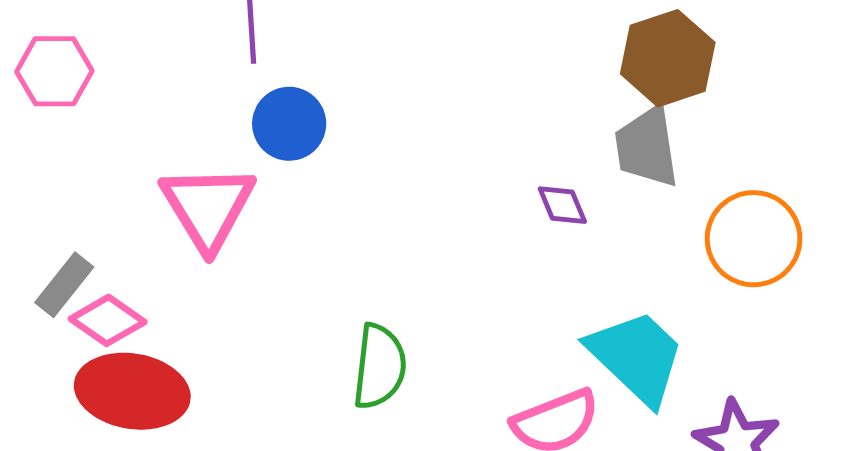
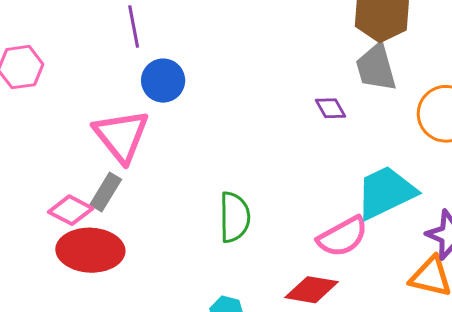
gray rectangle: (64, 285) -> (106, 192), moved
cyan trapezoid: (637, 357) -> (386, 192), turned -62

